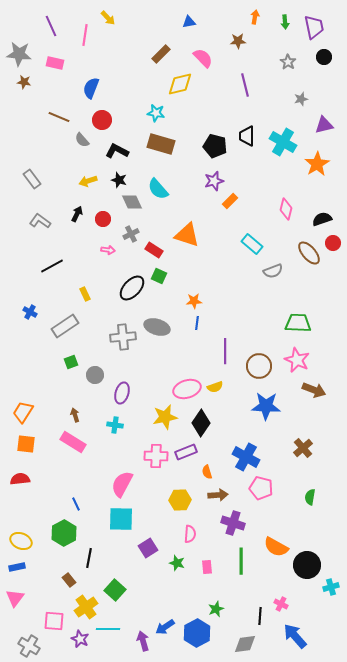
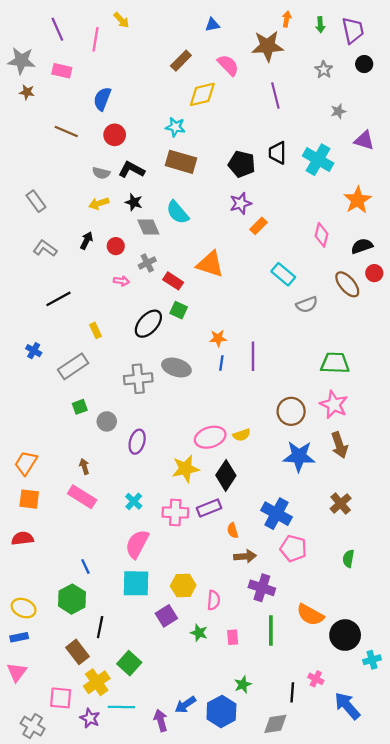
brown star: (238, 41) -> (267, 46), size x1.8
purple triangle: (324, 125) -> (364, 140), turned 30
gray semicircle: (82, 140) -> (101, 173), moved, turned -35
orange star: (317, 164) -> (357, 200), moved
purple line: (225, 351) -> (253, 356), moved
brown arrow: (314, 390) -> (339, 445), moved, turned 50
cyan cross: (115, 425) -> (134, 501), moved, turned 35
yellow hexagon: (180, 500) -> (183, 586), moved
brown rectangle: (69, 580) -> (78, 652), size x1.5
blue arrow: (295, 636) -> (347, 706), moved

